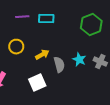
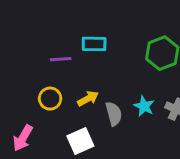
purple line: (22, 17) -> (61, 59), moved
yellow circle: (16, 47) -> (50, 99), moved

